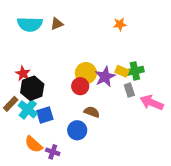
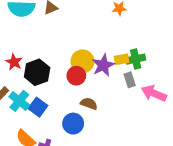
yellow rectangle: (122, 71) -> (122, 59), turned -32
black hexagon: (32, 88) -> (37, 72), moved
blue square: (45, 115) -> (38, 107), turned -36

